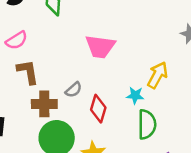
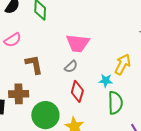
brown L-shape: (28, 72) -> (34, 64), moved
gray semicircle: (74, 90) -> (71, 67), moved
brown cross: (44, 104) -> (19, 94), moved

